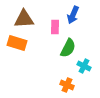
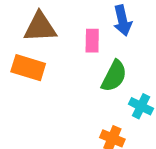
blue arrow: (73, 15) -> (122, 20), turned -36

